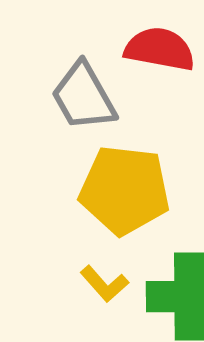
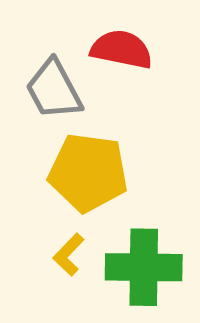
yellow L-shape: (104, 284) -> (69, 255), turned 84

